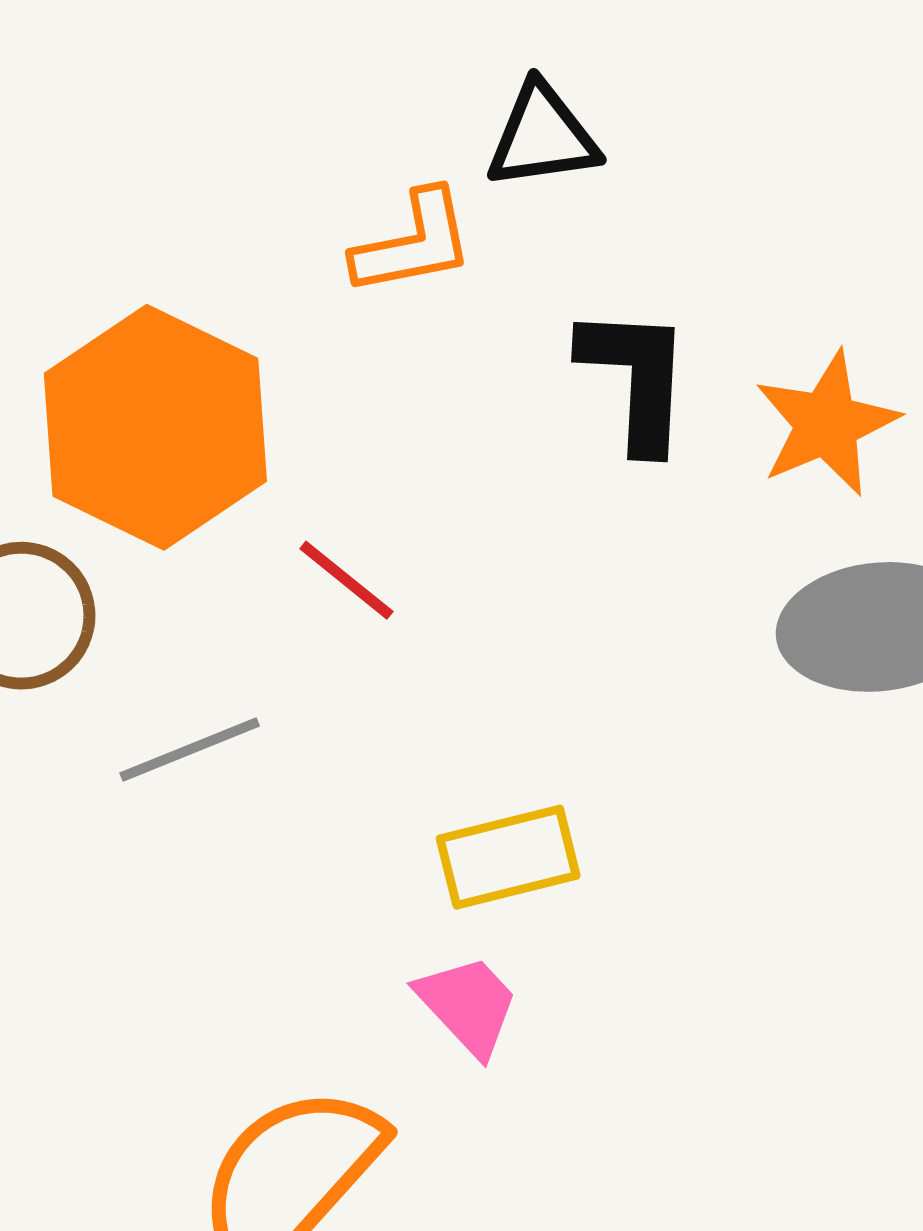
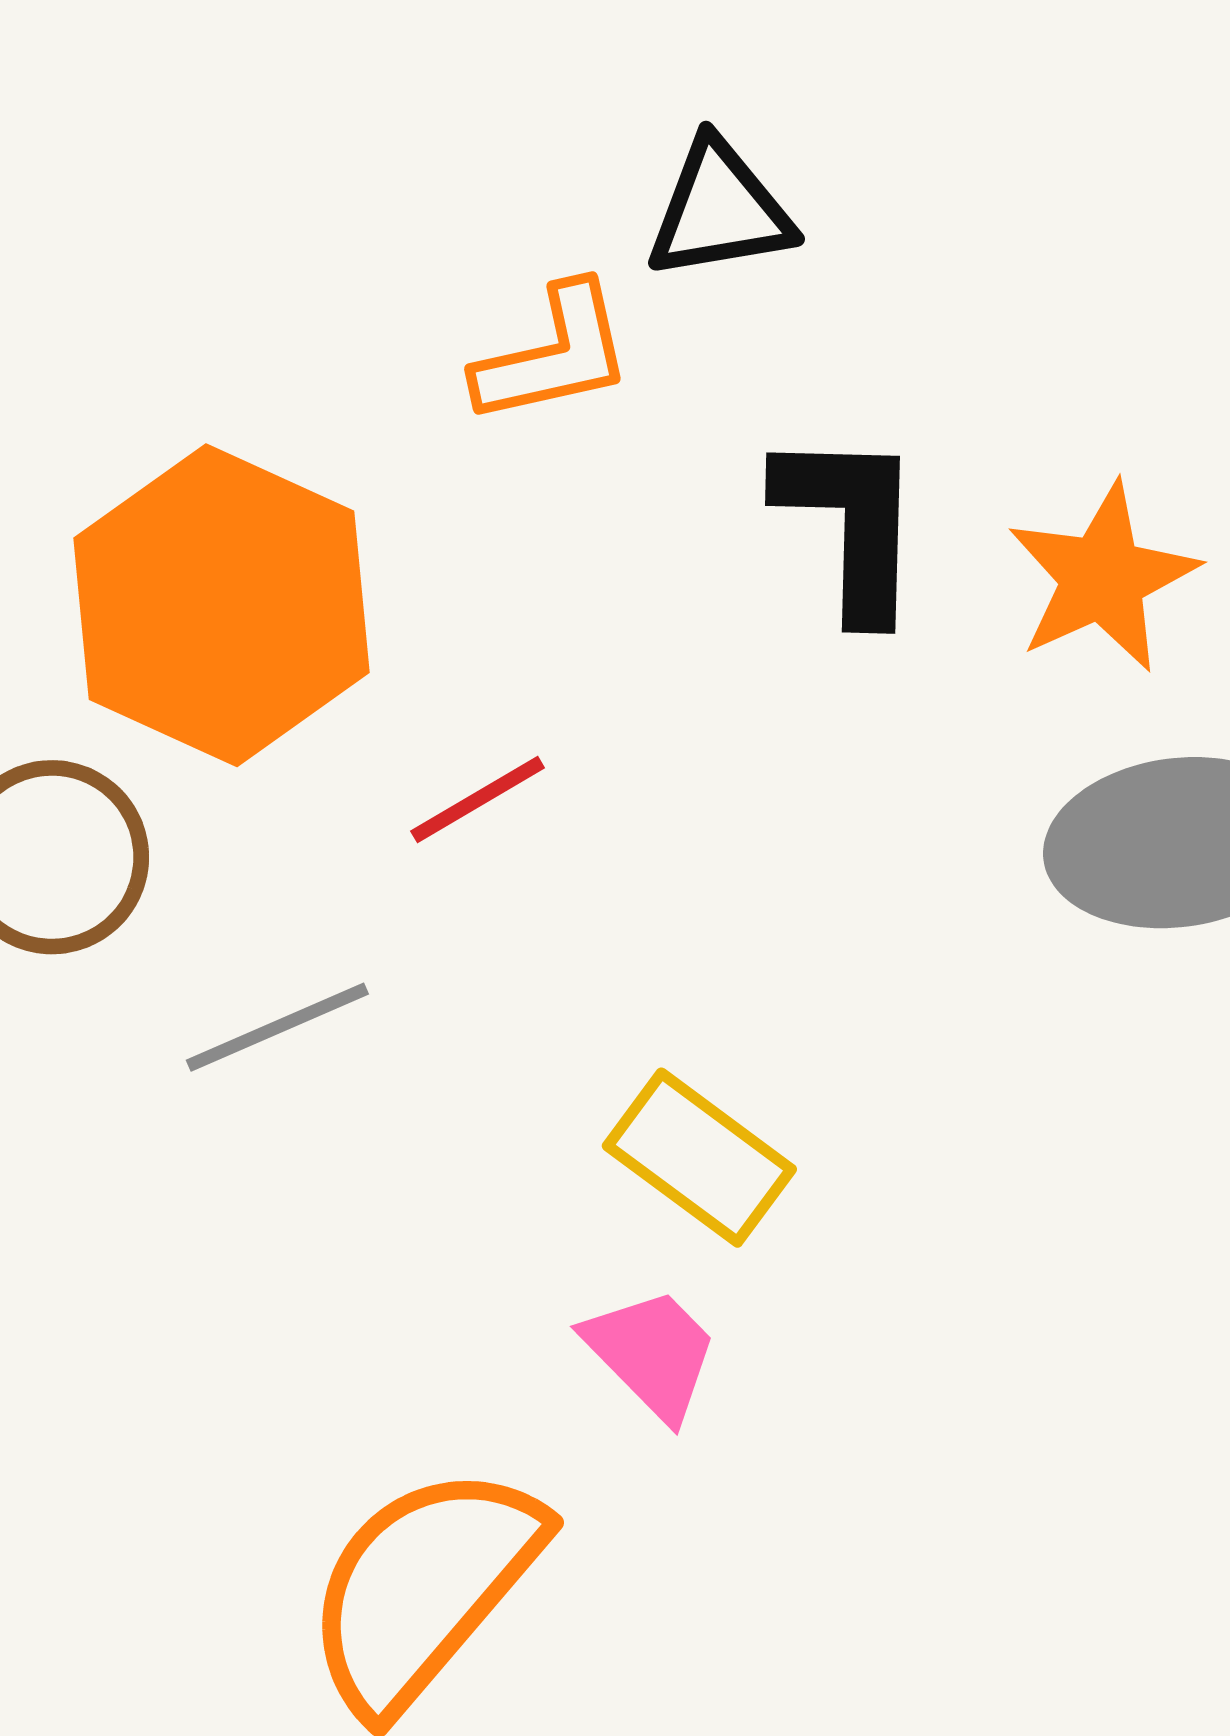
red line: (346, 580) -> (478, 799), turned -68
yellow rectangle: (508, 857) -> (699, 1158), turned 52

